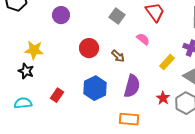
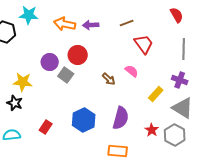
purple circle: (61, 15) -> (50, 62), moved
gray square: (117, 16) -> (66, 75), moved
red circle: (89, 48) -> (78, 55), moved
brown arrow: (118, 56) -> (109, 79), moved

